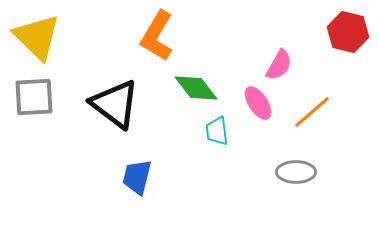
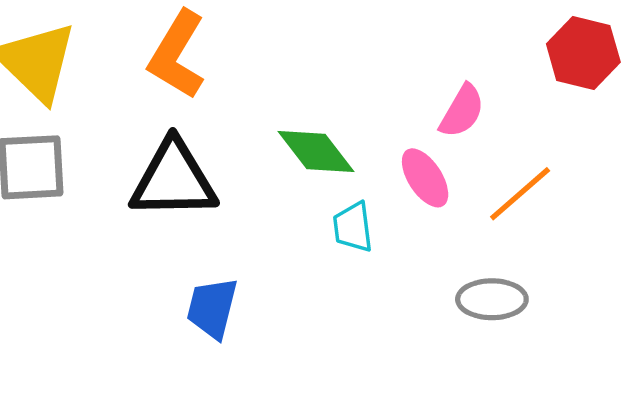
orange L-shape: (157, 36) -> (177, 55), moved
black triangle: (115, 104) -> (173, 180), turned -38

